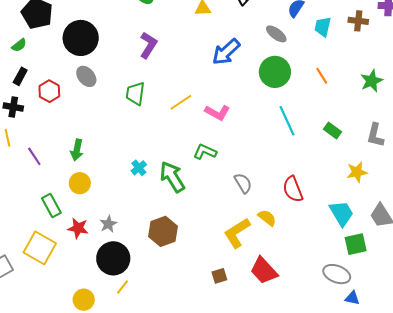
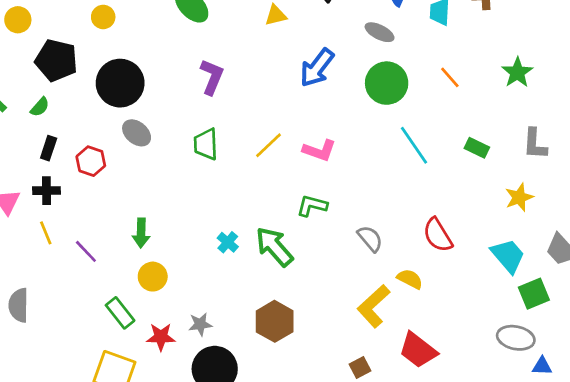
gray star: (108, 224) -> (200, 324), turned 30

